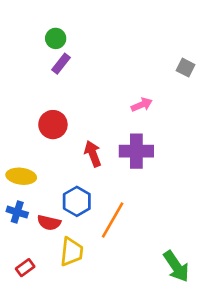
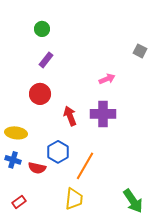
purple rectangle: (61, 64) -> (46, 60), moved
yellow trapezoid: (72, 252) -> (74, 199), moved

